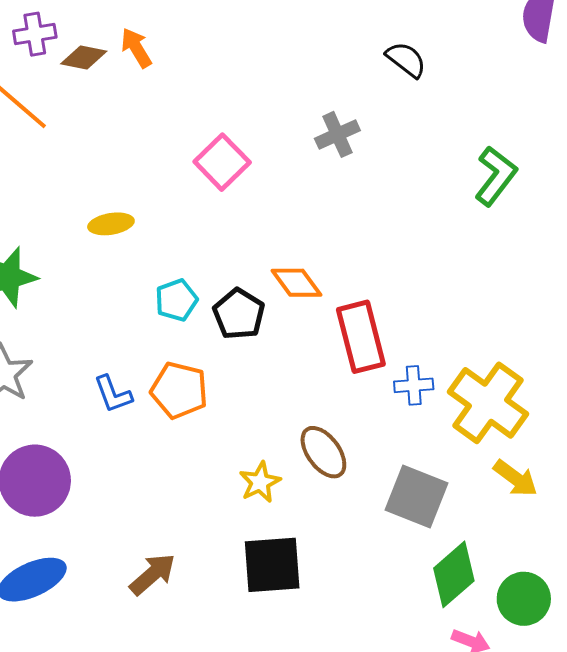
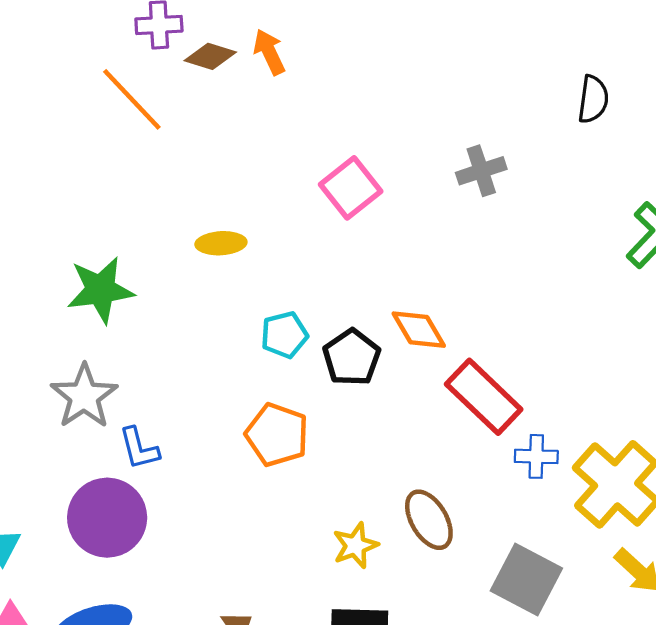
black semicircle: (406, 60) -> (593, 99), moved, turned 54
red rectangle: (361, 337) -> (484, 397), turned -38
blue L-shape: (113, 394) -> (139, 448), moved

